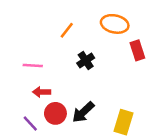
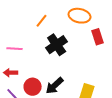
black cross: (86, 60) -> (57, 45), size x1.5
red arrow: (42, 92) -> (11, 73), moved

